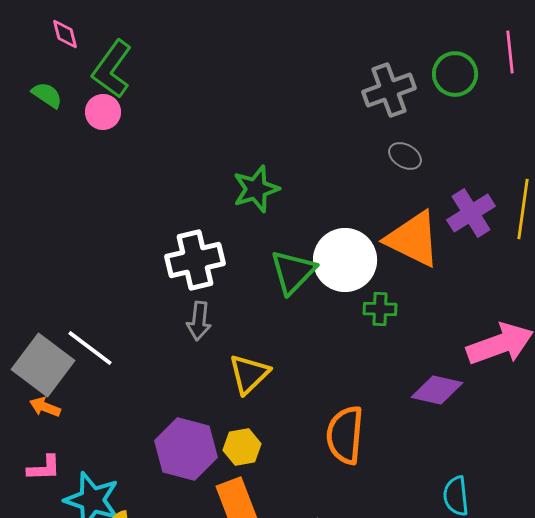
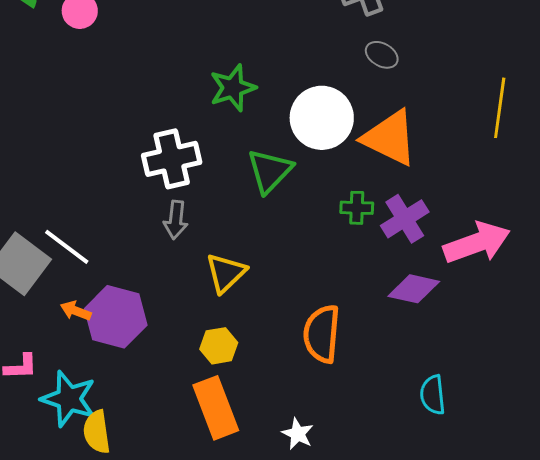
purple cross: (471, 213) -> (405, 219), moved
white circle: (345, 260) -> (322, 118), moved
orange arrow: (45, 407) -> (76, 311), moved
purple hexagon: (186, 449) -> (116, 317), moved

